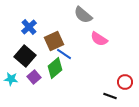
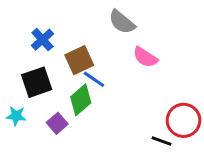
black square: (25, 56) -> (37, 82), turned 30
purple square: (34, 77) -> (57, 123), moved
red circle: (125, 82) -> (184, 120), size x1.5

